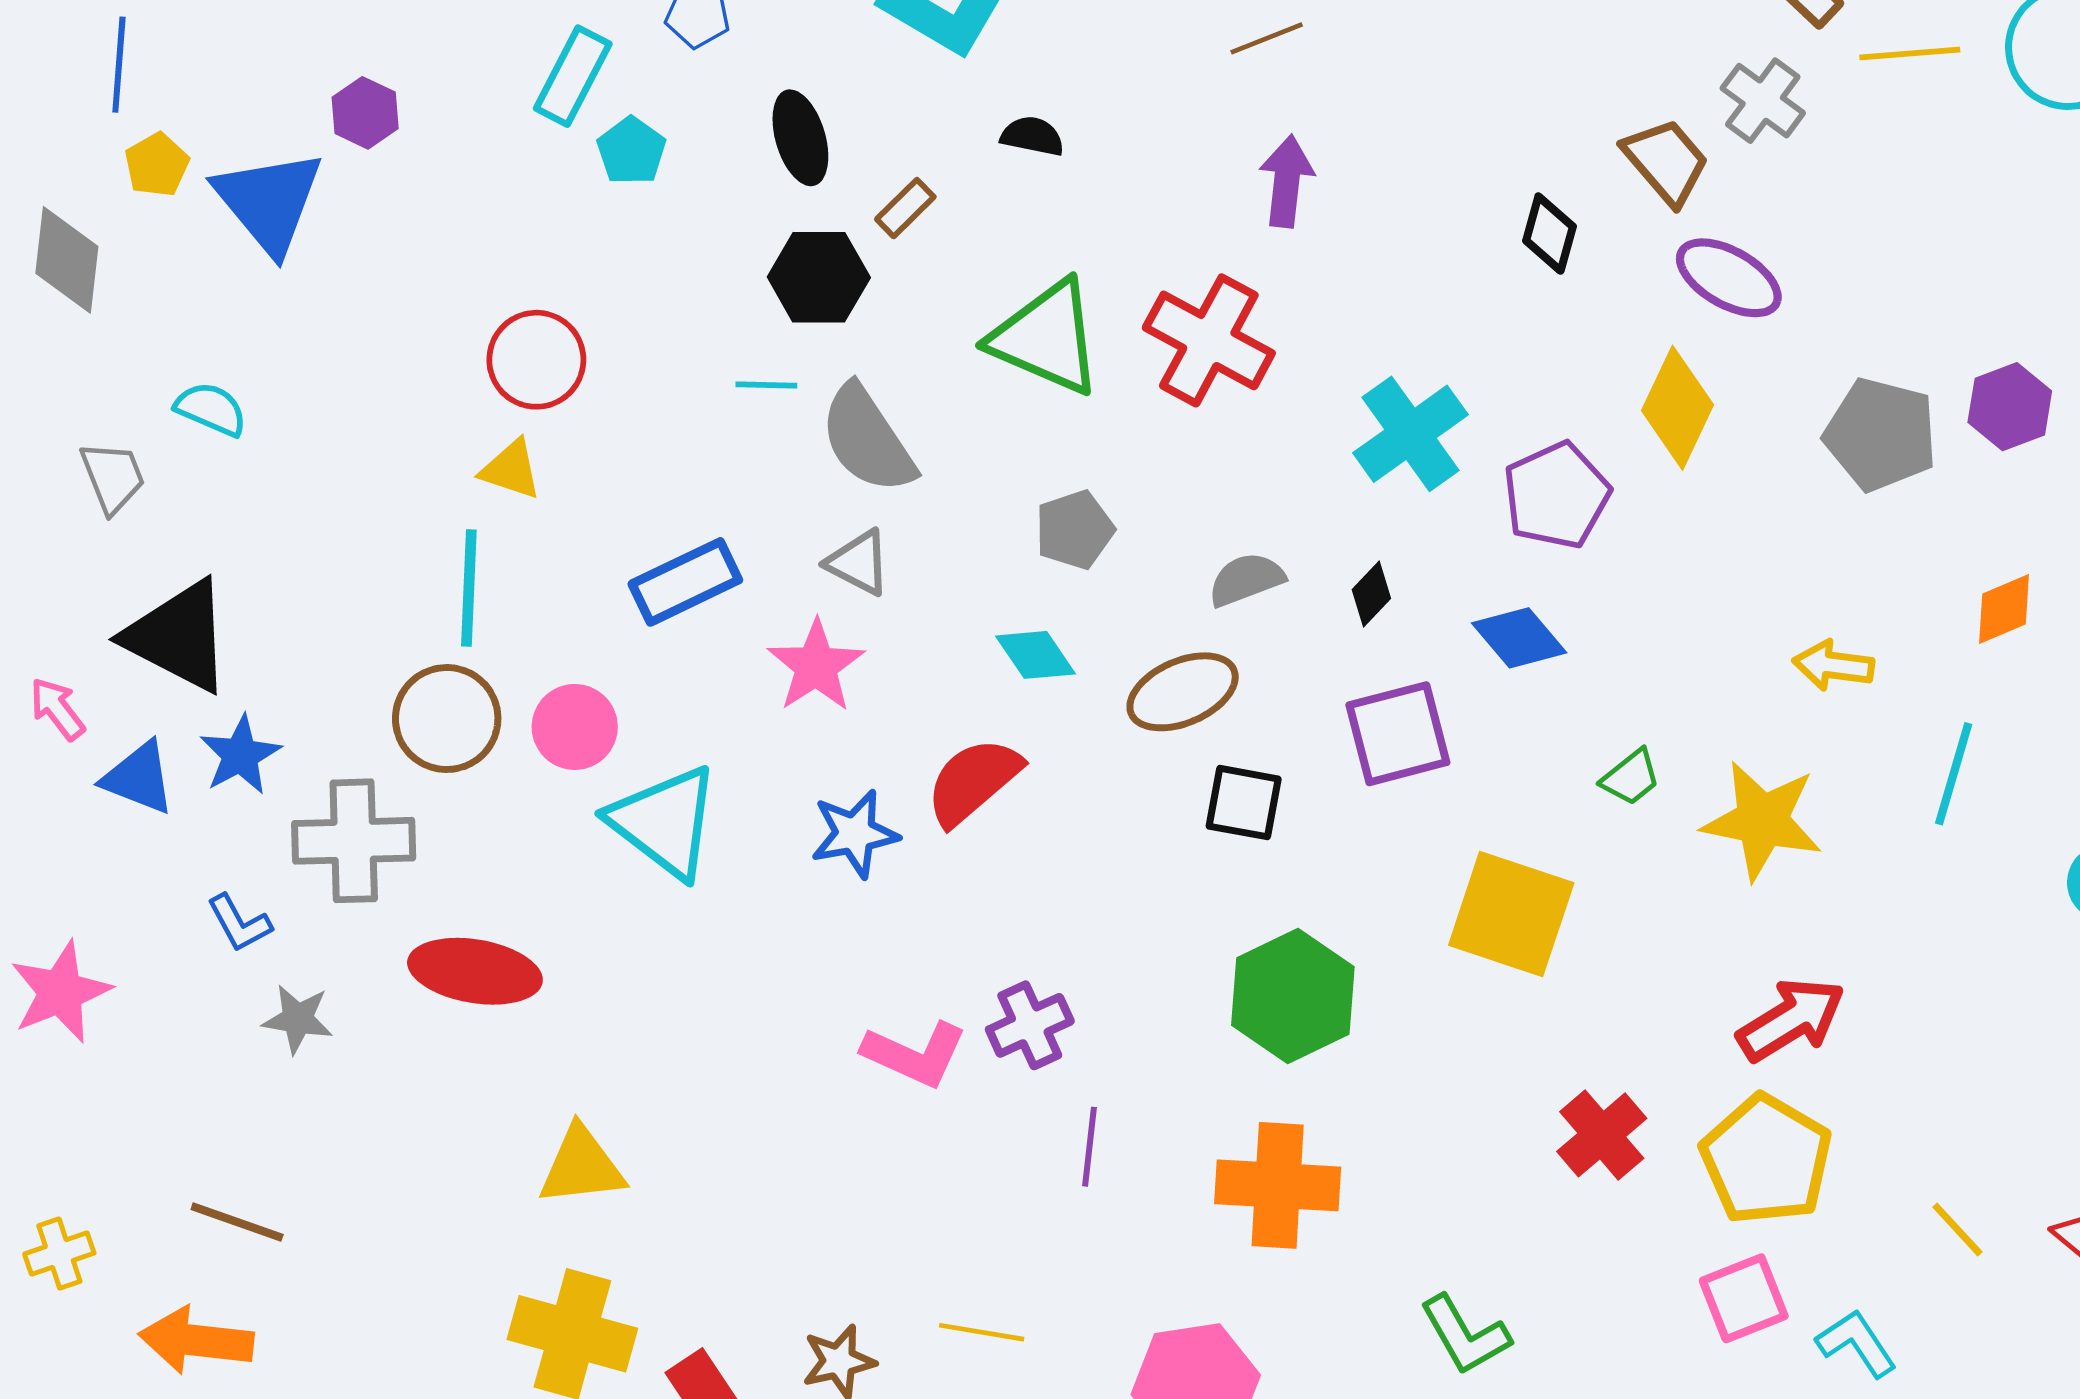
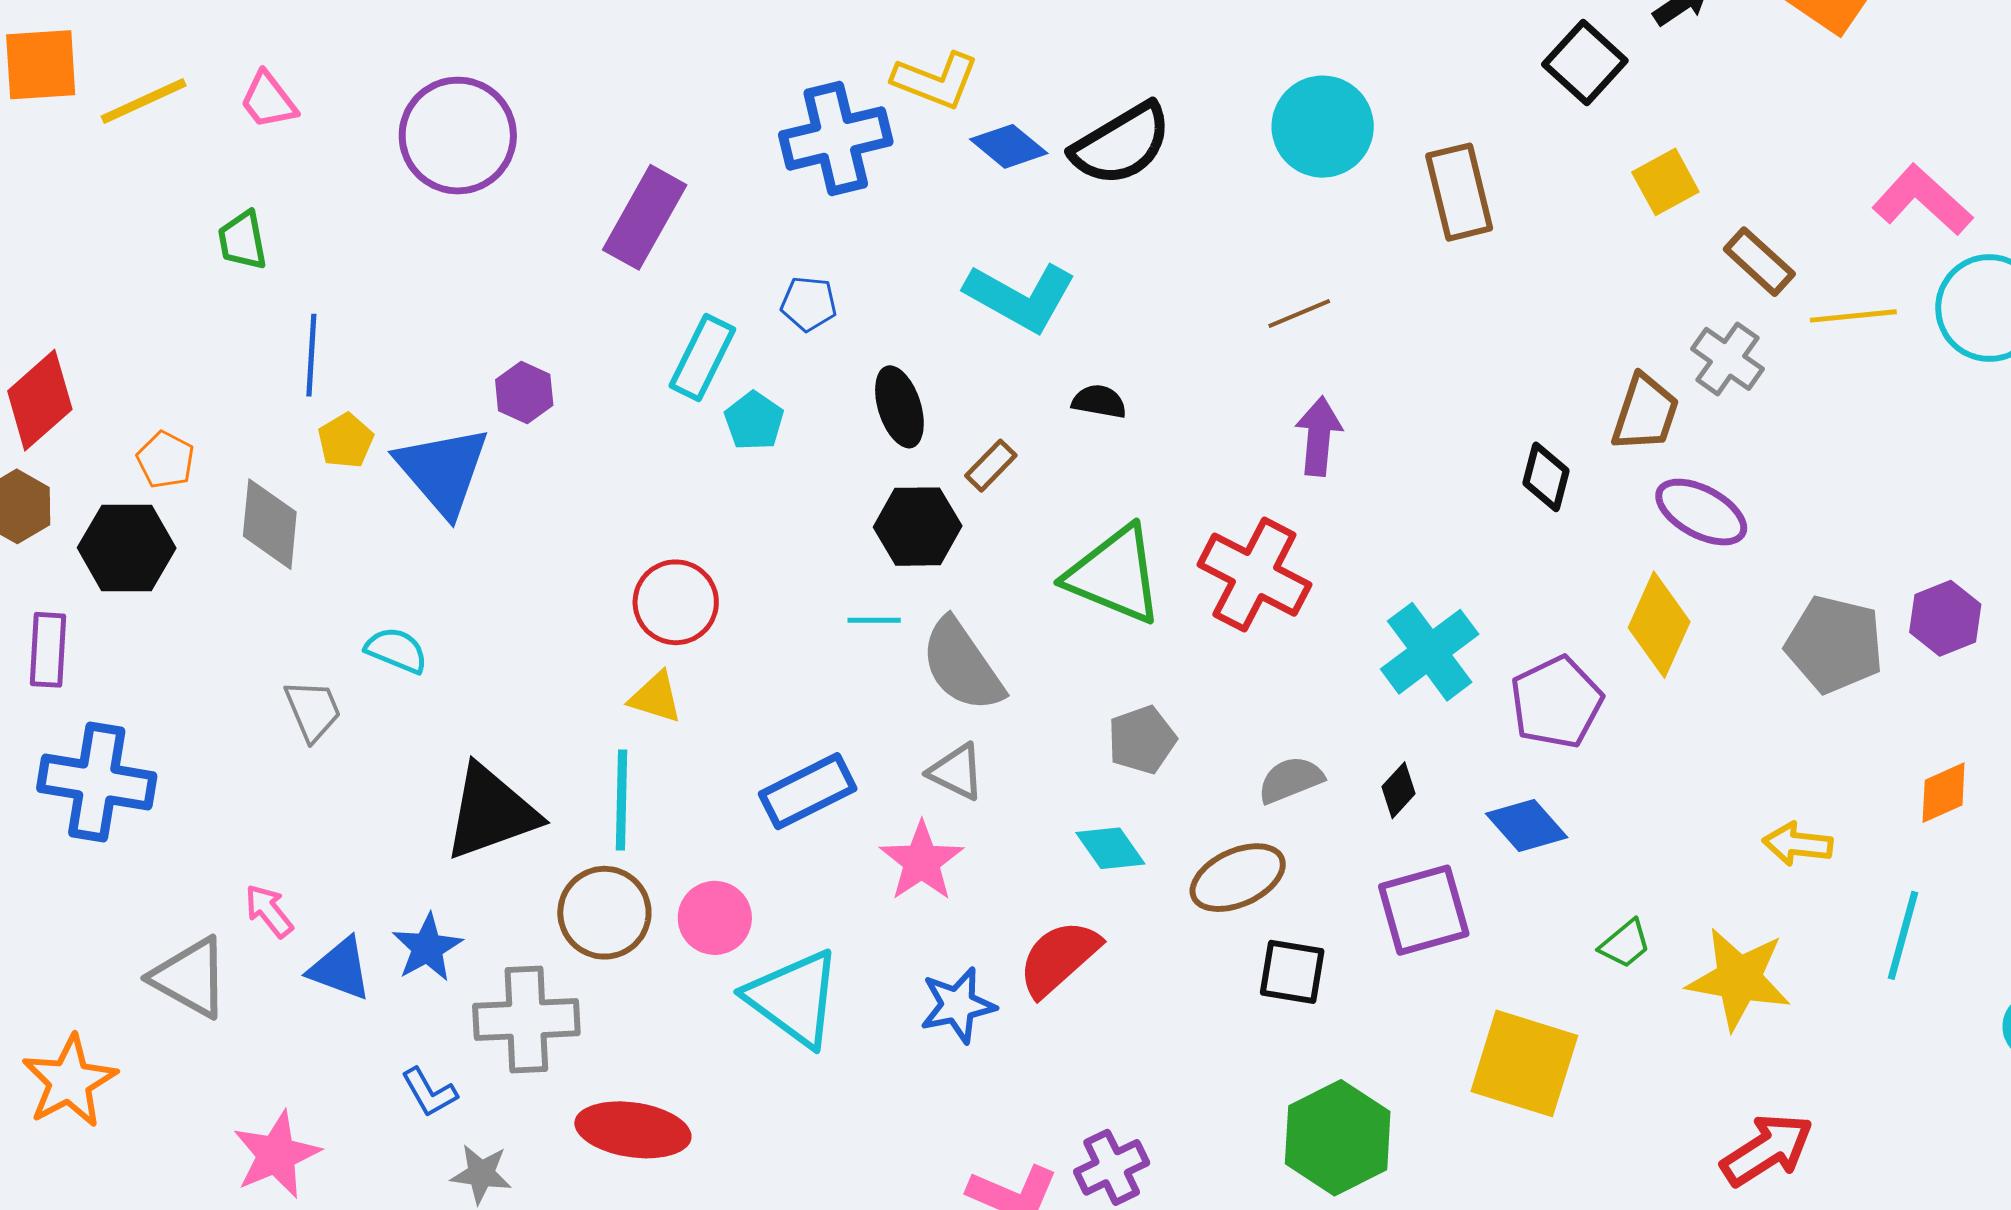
brown trapezoid: (1666, 161) -> (1645, 413), turned 60
black triangle: (178, 636) -> (491, 812), moved, turned -46

